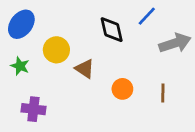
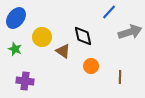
black diamond: (112, 30) -> (83, 36), moved
brown line: (163, 93) -> (120, 77), moved

